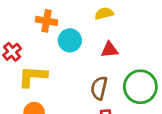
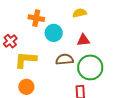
green circle: (140, 87) -> (90, 67), moved
brown semicircle: (99, 88) -> (65, 59), moved, turned 72

